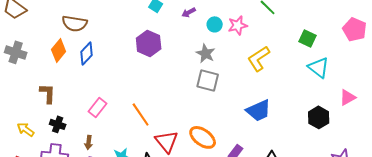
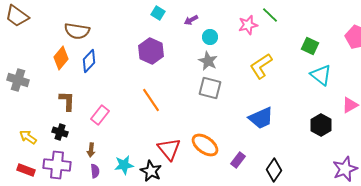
cyan circle: (215, 24) -> (210, 37), moved
pink star: (238, 25) -> (248, 25), moved
gray cross: (16, 52) -> (18, 80), moved
brown L-shape: (48, 93) -> (67, 101), moved
orange line: (141, 114) -> (151, 100), moved

